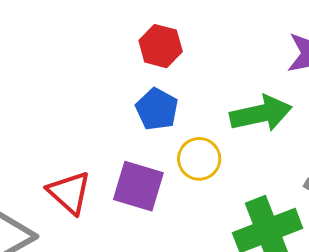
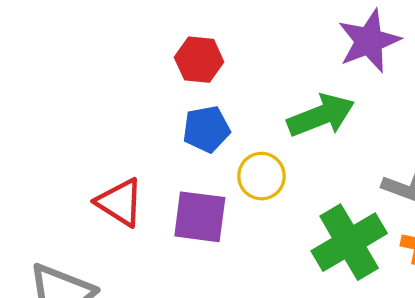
blue pentagon: (157, 109) -> (206, 129), turned -30
red triangle: (69, 193) -> (120, 202), moved

